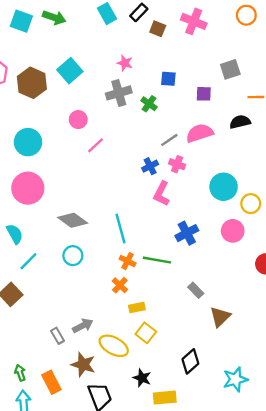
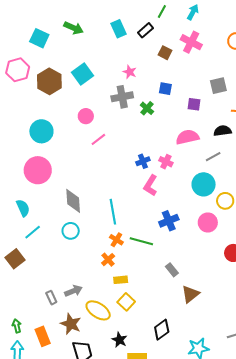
cyan square: (21, 21) -> (39, 38), moved
brown square: (158, 29) -> (165, 53), moved
gray line: (169, 140) -> (213, 157), moved
gray diamond: (73, 220) -> (73, 201), turned 45

